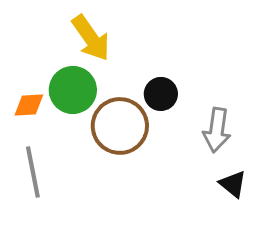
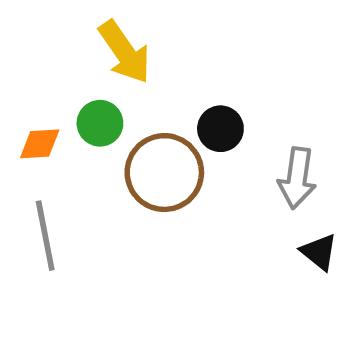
green circle: (73, 90) -> (100, 123), size x0.7

